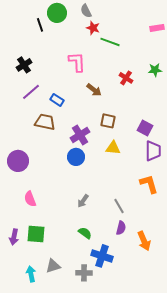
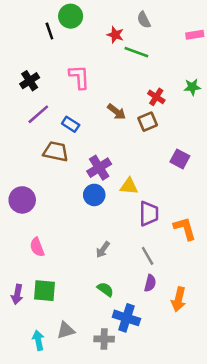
gray semicircle: (86, 11) -> (144, 20), moved
pink L-shape: (77, 62) -> (79, 77), moved
brown square: (108, 121) -> (148, 122), moved, turned -35
yellow triangle: (113, 148) -> (129, 186), moved
purple trapezoid: (153, 151) -> (149, 214), moved
orange arrow: (144, 241) -> (179, 299), turned 36

